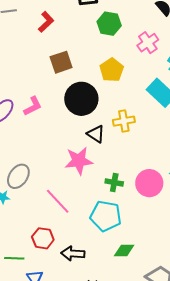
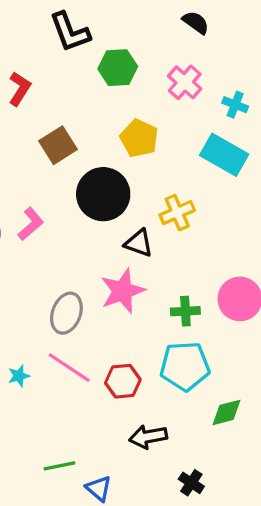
gray ellipse: (18, 176) -> (66, 313), moved
pink line: (58, 201) -> (69, 368), moved
red hexagon: (43, 238) -> (123, 381), moved

